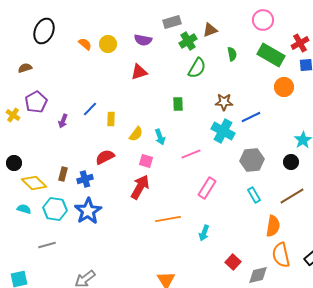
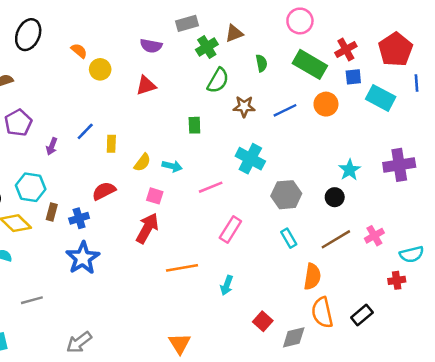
yellow circle: (108, 44) -> (100, 69), moved
brown star: (224, 102) -> (244, 107), moved
blue line: (251, 117) -> (285, 110), moved
cyan arrow: (160, 137) -> (172, 166), turned -56
cyan hexagon: (55, 209) -> (31, 187), moved

